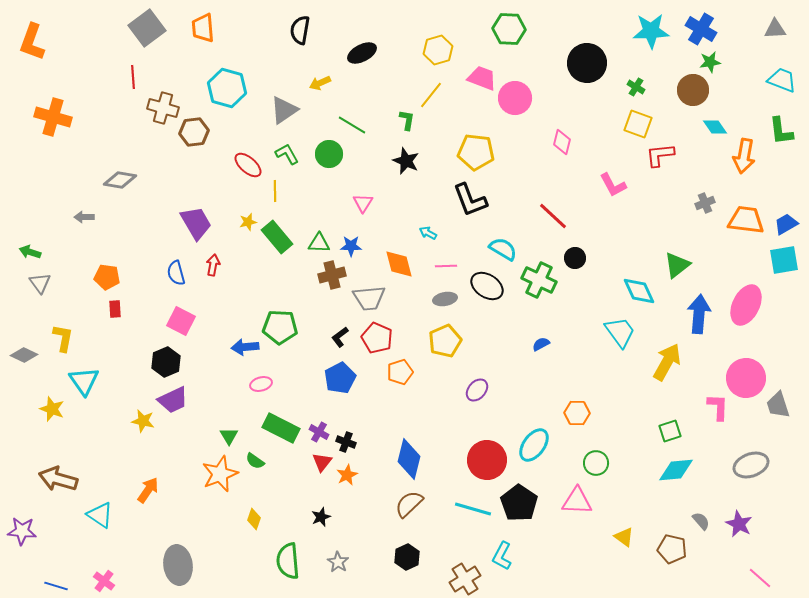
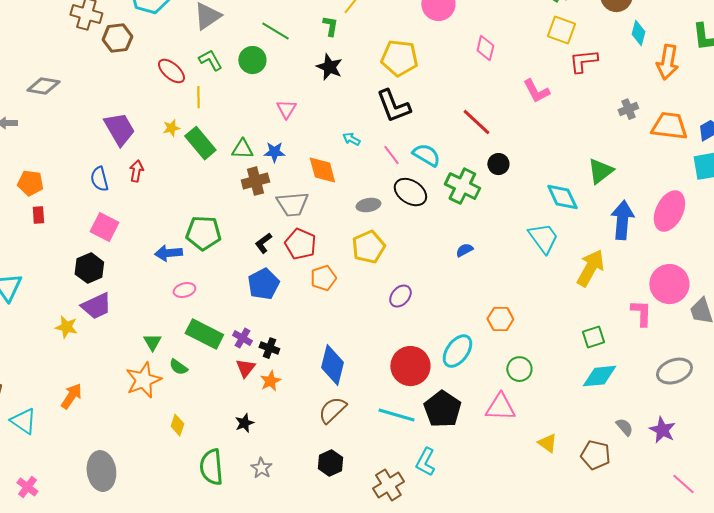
cyan diamond: (715, 127) -> (638, 33), turned 50
pink line: (446, 266) -> (391, 155), moved, turned 55

